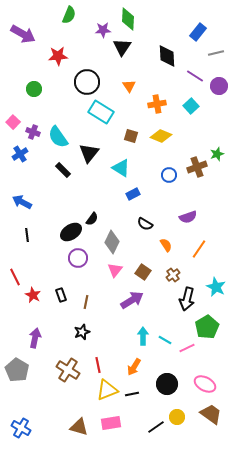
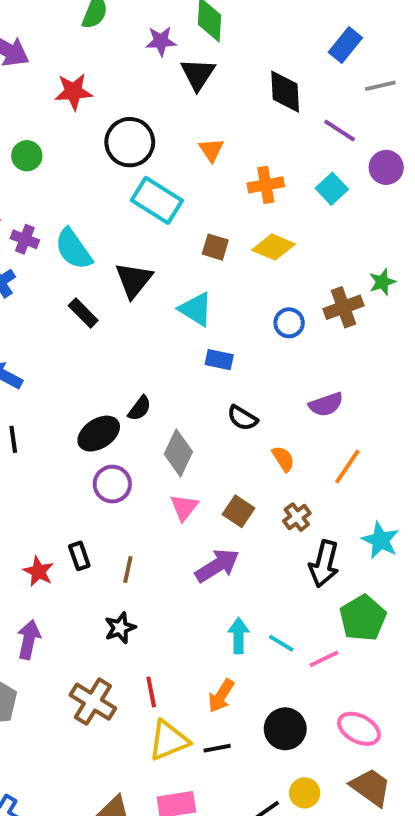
purple circle: (219, 86) -> (386, 167), moved
blue rectangle: (133, 194) -> (219, 360), turned 40
red star: (33, 295) -> (38, 571), moved

